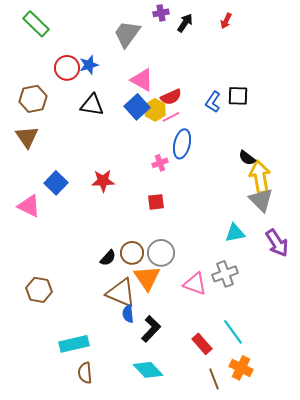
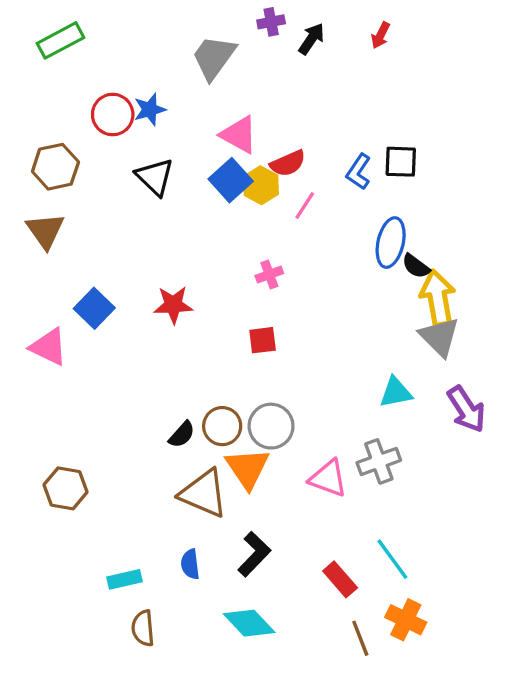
green rectangle: (36, 24) -> (61, 40), turned -72
black triangle: (92, 105) -> (155, 177), turned 35
pink line: (171, 117) -> (305, 205), moved, turned -30
blue ellipse: (182, 144) -> (391, 243), moved
blue semicircle: (128, 314) -> (190, 564), moved
cyan rectangle: (74, 344) -> (125, 579), size x0.7

